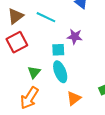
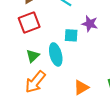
green triangle: (34, 72) -> (33, 56), moved
cyan ellipse: (60, 72) -> (56, 54), moved

